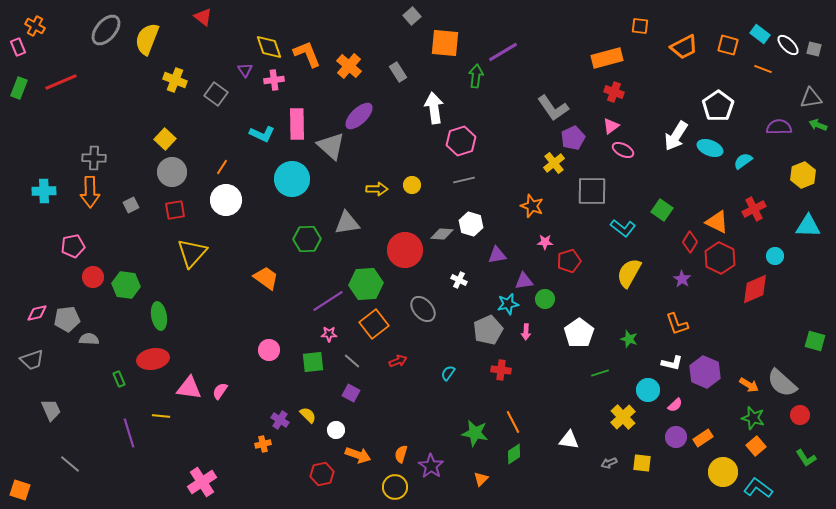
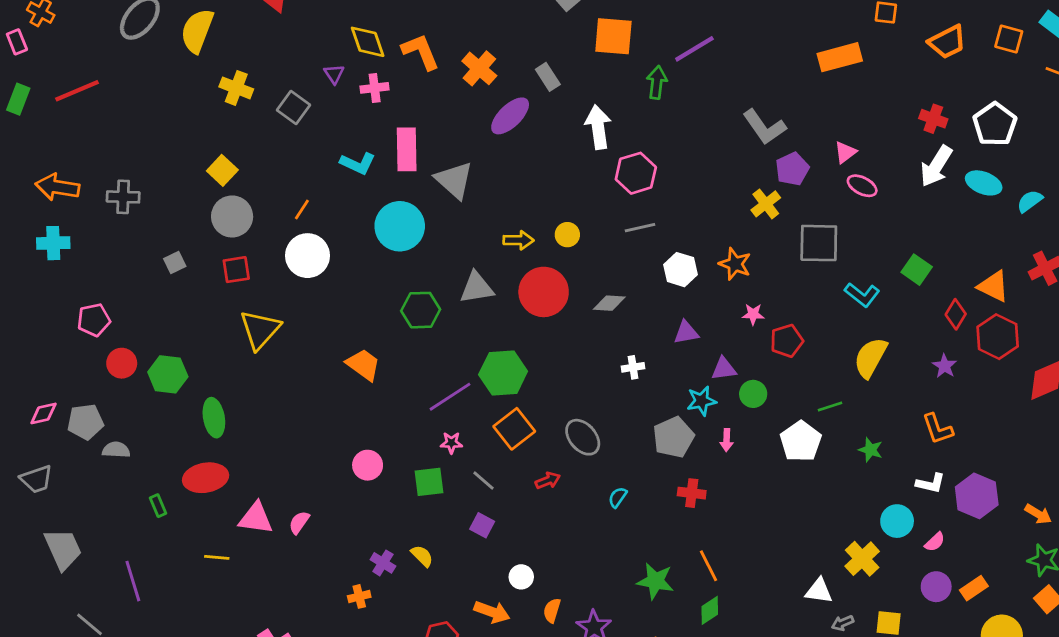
red cross: (614, 92) -> (933, 119), moved
purple ellipse: (359, 116) -> (510, 116), moved
orange arrow: (90, 192) -> (57, 187), moved, turned 100
white hexagon: (471, 224) -> (681, 270), moved
red circle: (405, 250) -> (544, 292), moved
white cross: (459, 280) -> (633, 367), turned -35
gray ellipse: (423, 309) -> (583, 437), moved
green line: (600, 373) -> (830, 406), moved
gray trapezoid: (51, 410) -> (63, 549), size x1.4
white circle: (336, 430) -> (521, 577), moved
purple line: (129, 433) -> (133, 581), moved
white triangle: (569, 440) -> (819, 591), moved

